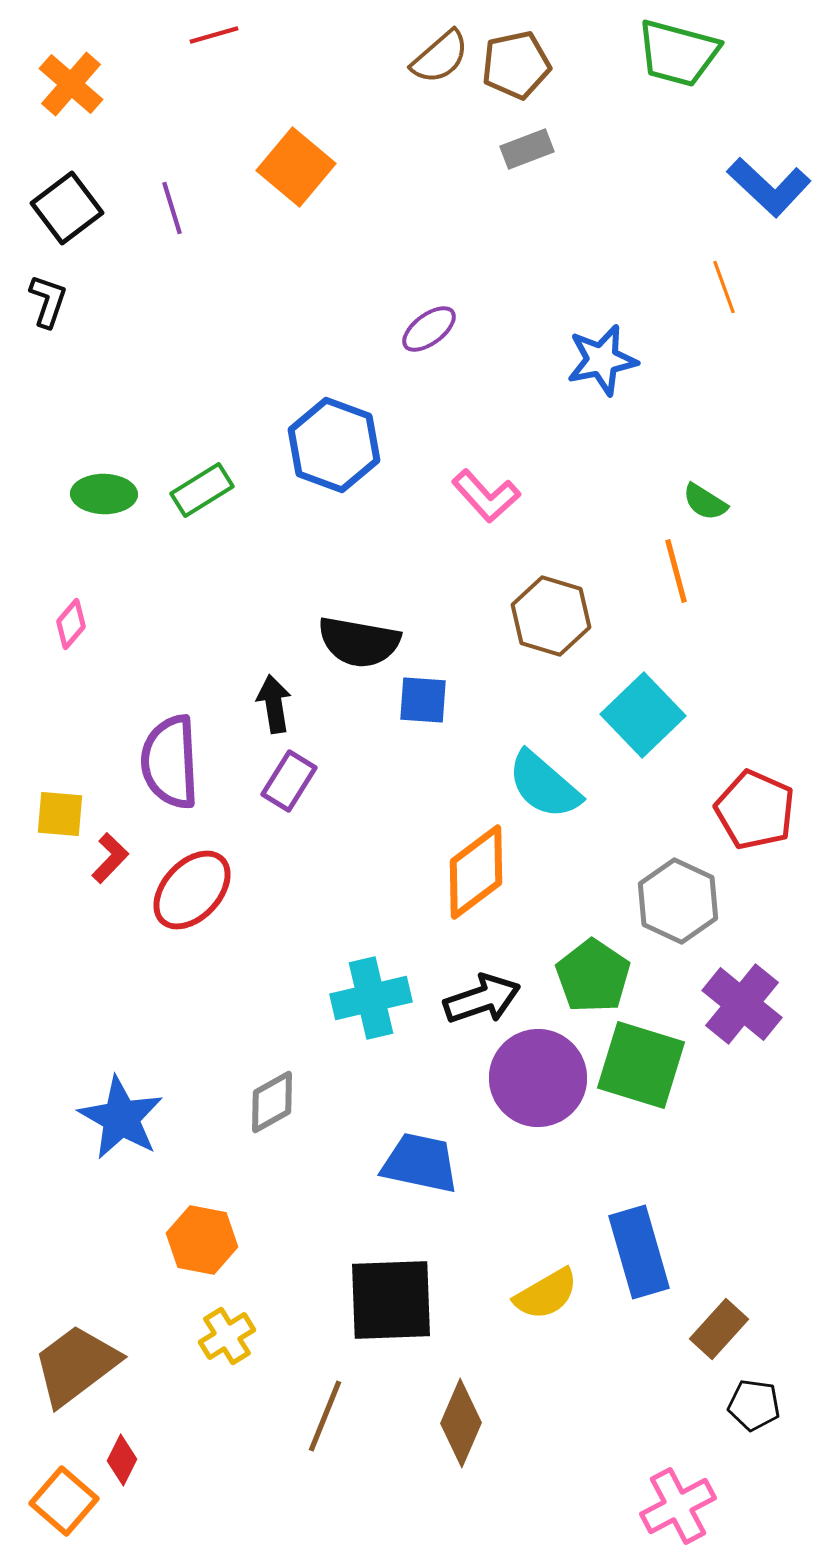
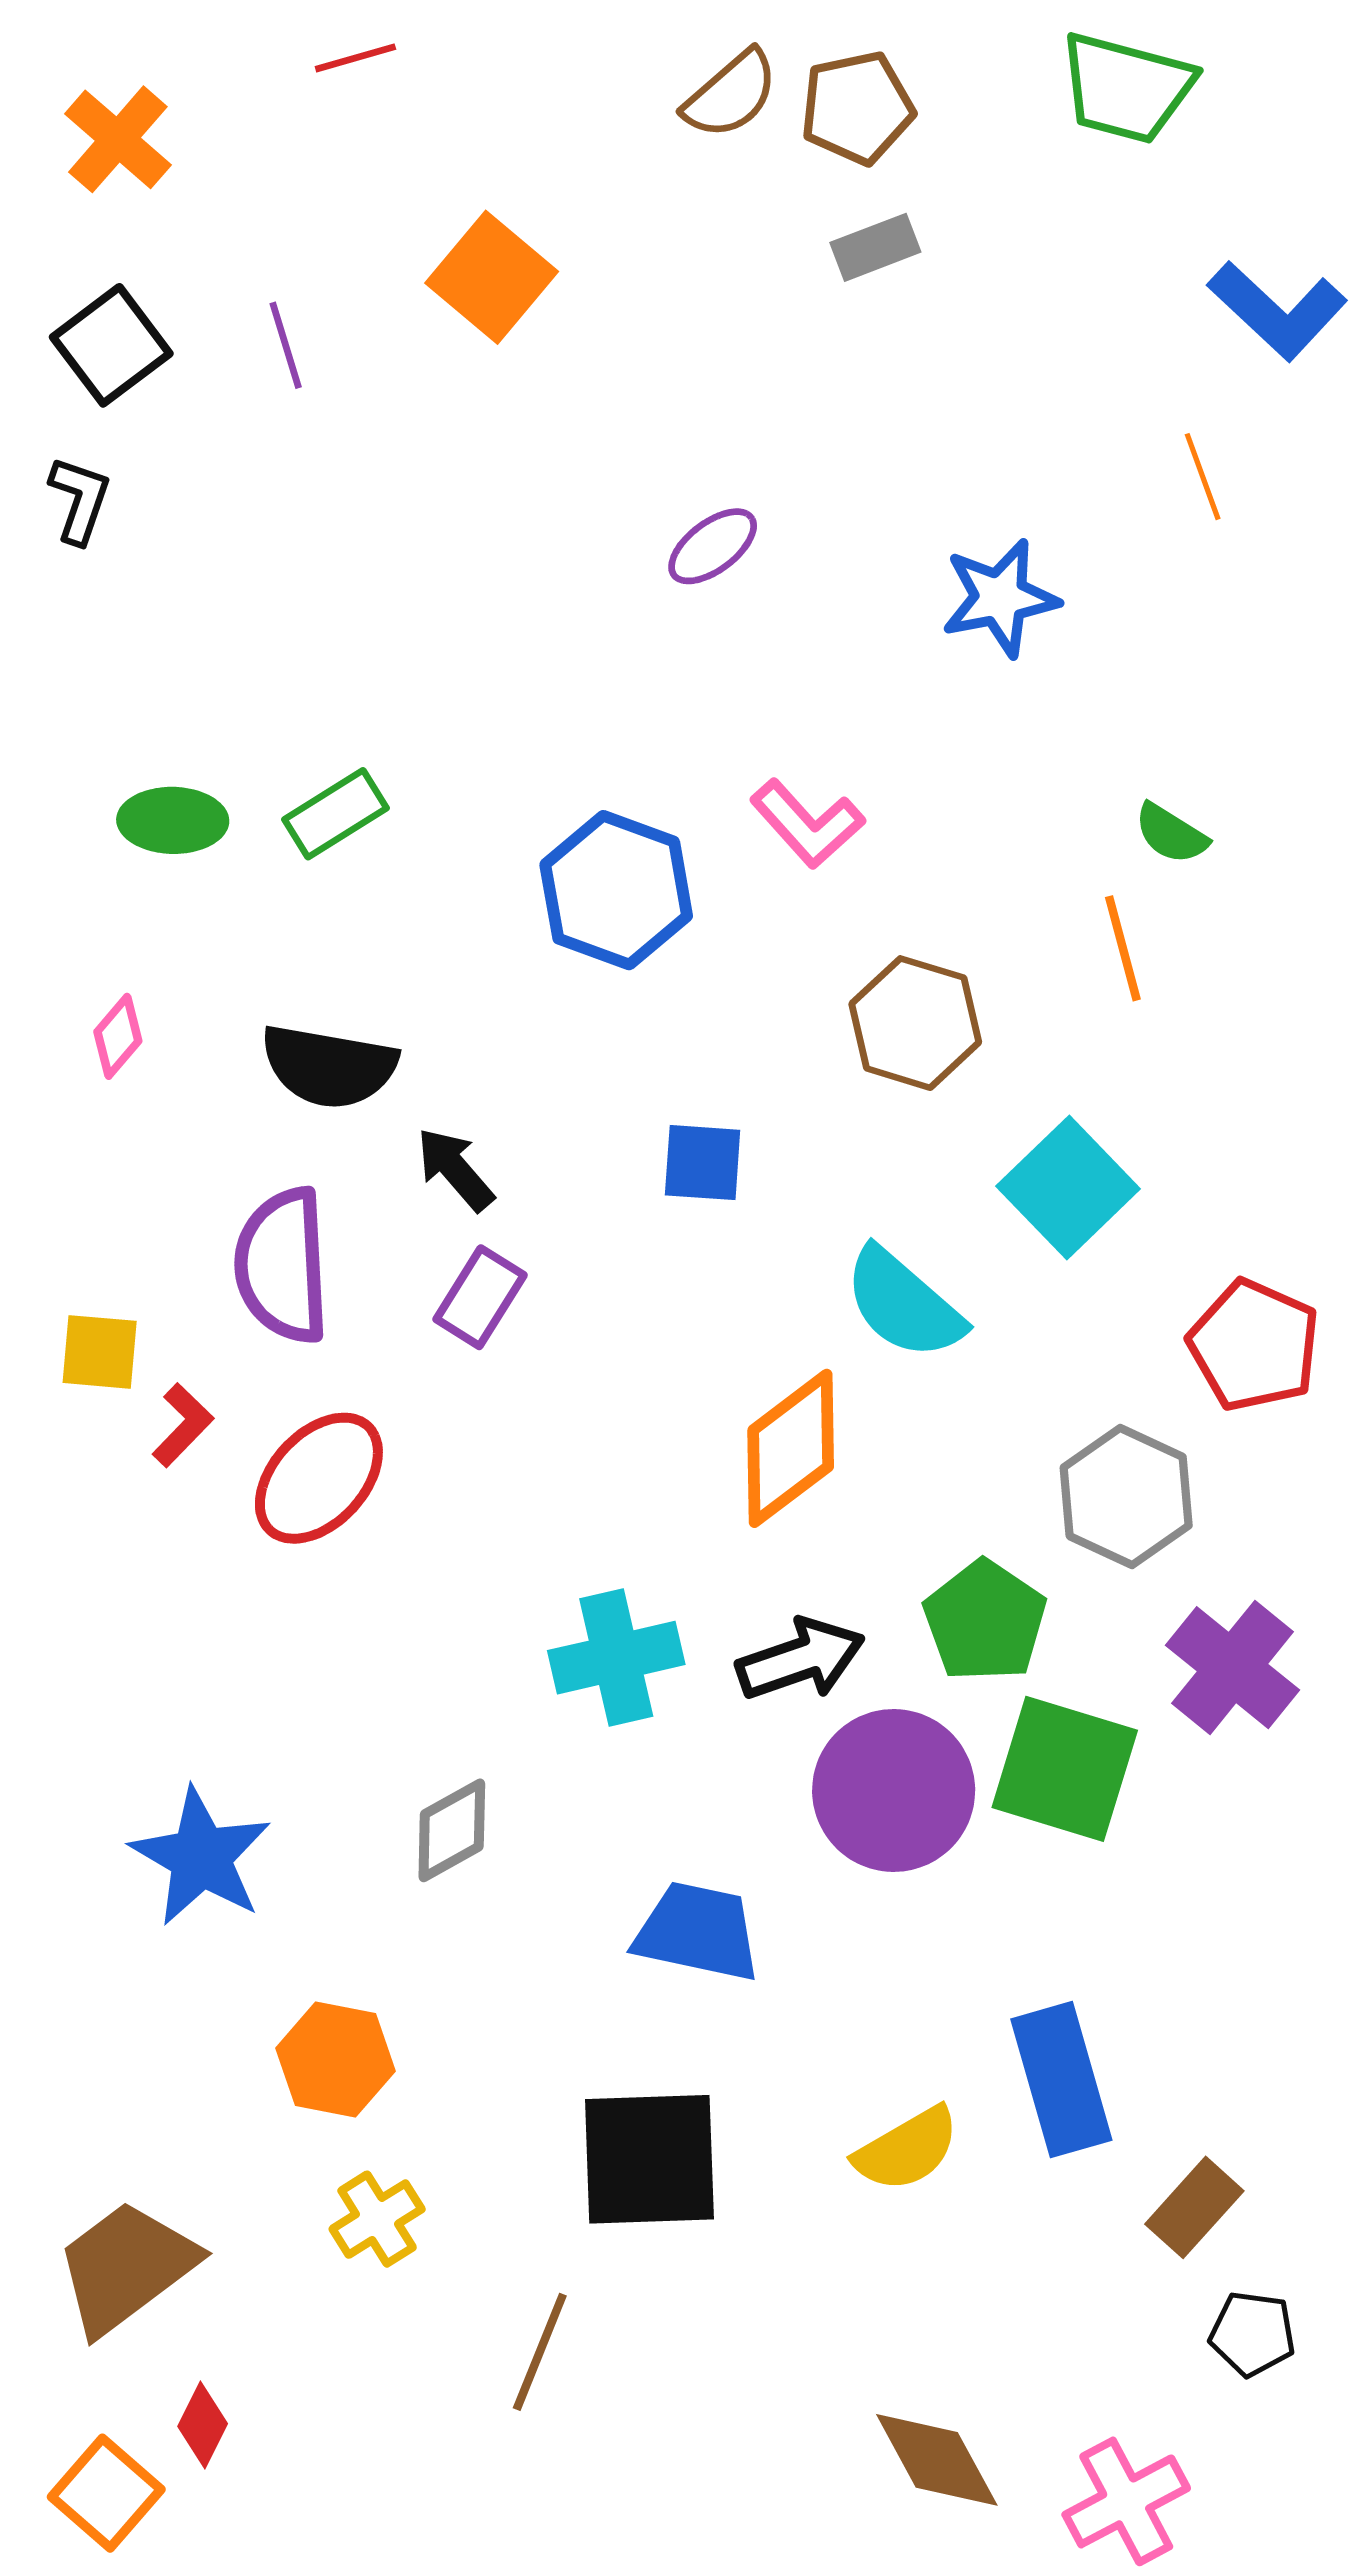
blue hexagon: (334, 445) -> (616, 890), moved
black semicircle: (359, 642) -> (329, 1066), moved
black arrow: (274, 704) -> (455, 1169), turned -32
brown diamond: (461, 1423) -> (937, 2460), moved, turned -52

